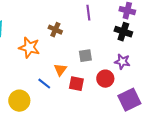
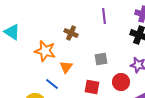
orange triangle: (60, 70) -> (66, 67), moved
blue line: (44, 84) -> (52, 84), moved

